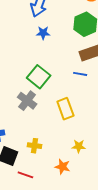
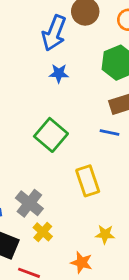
gray cross: (27, 101) -> (29, 203), moved
yellow cross: (34, 146) -> (43, 232), turned 32

